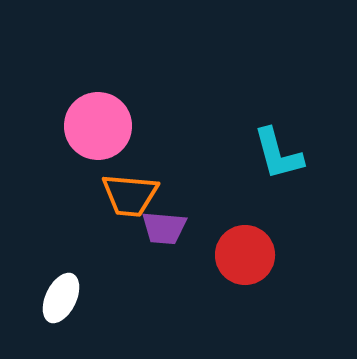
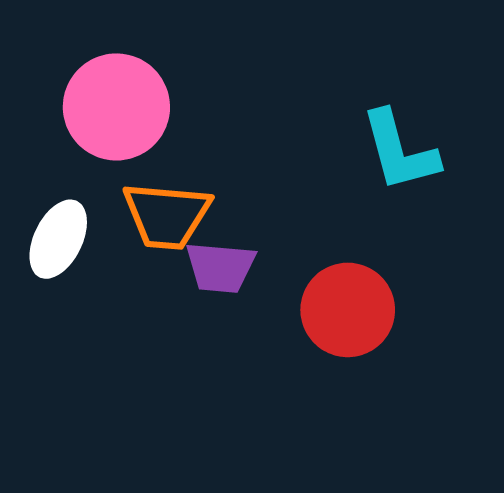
white ellipse: (61, 298) -> (58, 239), moved

